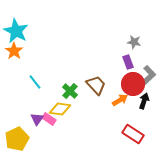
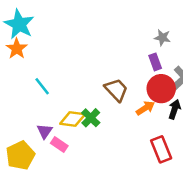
green cross: (70, 91) -> (91, 118), moved
pink rectangle: (49, 119) -> (59, 145), moved
red rectangle: (133, 134) -> (161, 149), turned 35

